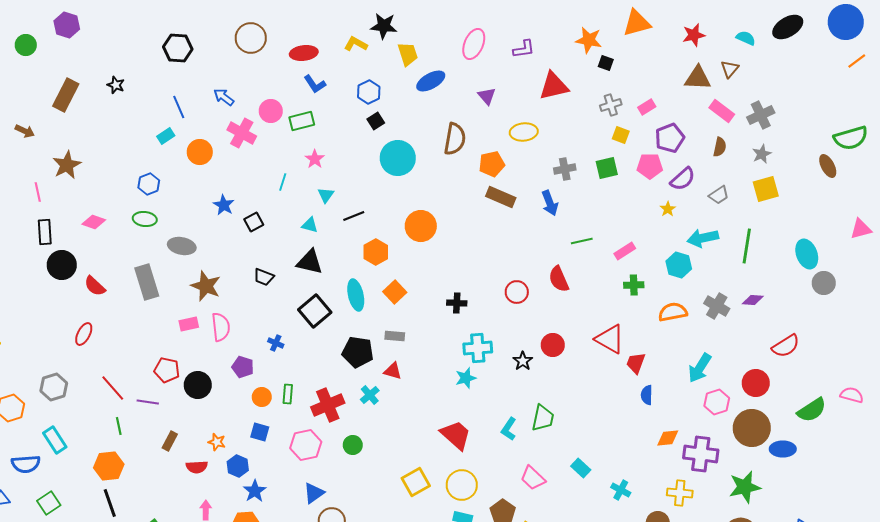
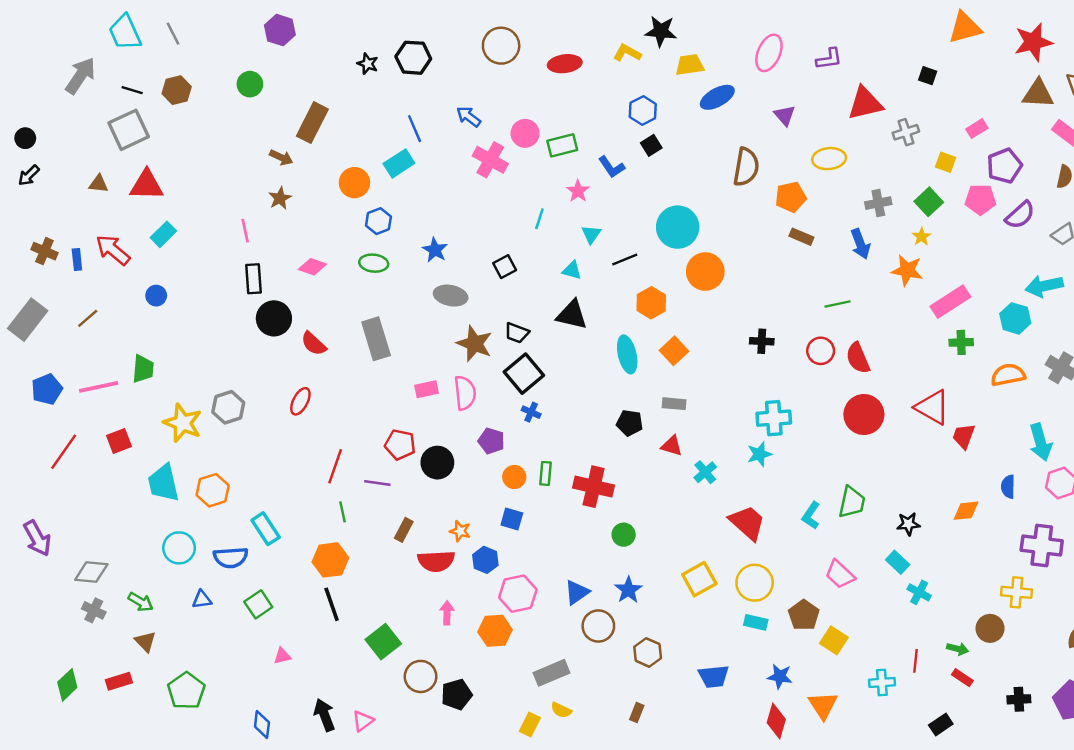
red star: (694, 35) -> (1033, 42), size x1.4
orange star: (589, 40) -> (907, 270), moved
green circle: (26, 45) -> (250, 84), moved
yellow trapezoid: (408, 54) -> (690, 65), turned -80
blue L-shape: (315, 84) -> (612, 167), moved
black star: (116, 85) -> (368, 64), moved
brown rectangle: (66, 95) -> (312, 123), moved
gray cross: (611, 105) -> (906, 132), moved
brown arrow: (25, 131) -> (281, 157), moved
cyan rectangle: (166, 136) -> (399, 163), size x1.4
orange circle: (200, 152) -> (354, 183), moved
cyan circle: (398, 158) -> (678, 227), moved
brown star: (67, 165) -> (280, 198), size x0.7
green square: (607, 168) -> (929, 202), turned -30
brown rectangle: (501, 197) -> (801, 237), size x0.7
blue star: (224, 205) -> (435, 250), moved
yellow star: (668, 209) -> (922, 237), moved
green line: (582, 241) -> (837, 304), moved
gray ellipse: (182, 246) -> (451, 296), moved
pink rectangle: (625, 251) -> (950, 302), size x1.5
red semicircle: (559, 279) -> (858, 358), moved
brown star: (206, 286) -> (475, 344), moved
black cross: (457, 303) -> (762, 341), moved
black square: (315, 311) -> (524, 374), moved
red circle: (553, 345) -> (864, 415), size x1.4
black pentagon: (358, 352) -> (630, 423), size x0.7
black star: (523, 361) -> (908, 524), moved, turned 30
cyan arrow: (700, 368) -> (1041, 442), turned -48
gray hexagon: (54, 387) -> (228, 407), moved
red line: (113, 388) -> (335, 466), turned 60
cyan cross: (370, 395) -> (705, 472), moved
blue semicircle: (647, 395) -> (1008, 487), moved
red cross: (328, 405) -> (594, 487), turned 36
orange diamond: (668, 438) -> (966, 511), moved
pink hexagon: (306, 445) -> (518, 594), moved
red semicircle: (197, 467) -> (436, 561), size x1.4
cyan cross: (621, 490) -> (919, 592), moved
blue star: (255, 491) -> (628, 590), moved

